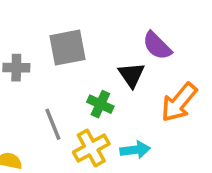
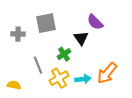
orange arrow: (179, 102) -> (107, 73), moved
green cross: (100, 104) -> (64, 54), turned 32

